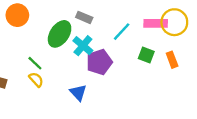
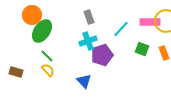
gray rectangle: (84, 17) -> (89, 17), turned 48
green ellipse: (60, 34) -> (42, 31), moved
cyan cross: (83, 46) -> (88, 41), turned 30

